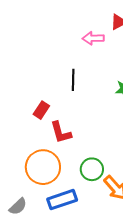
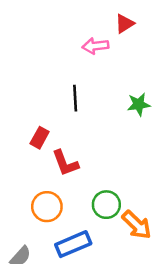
orange circle: (43, 167) -> (47, 207), size x0.7

